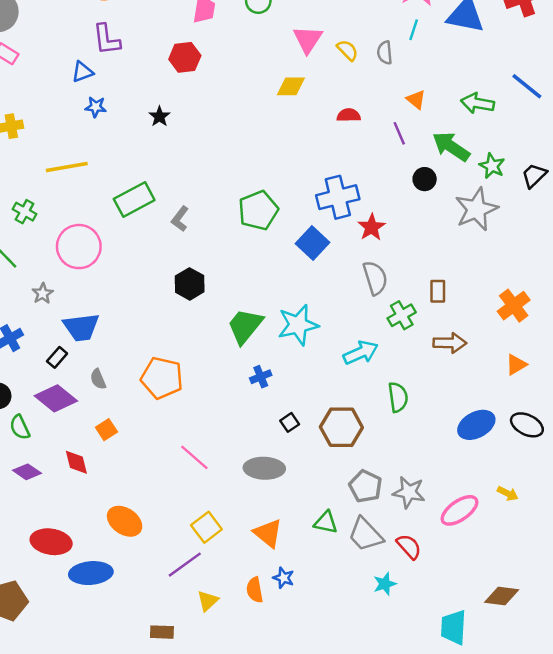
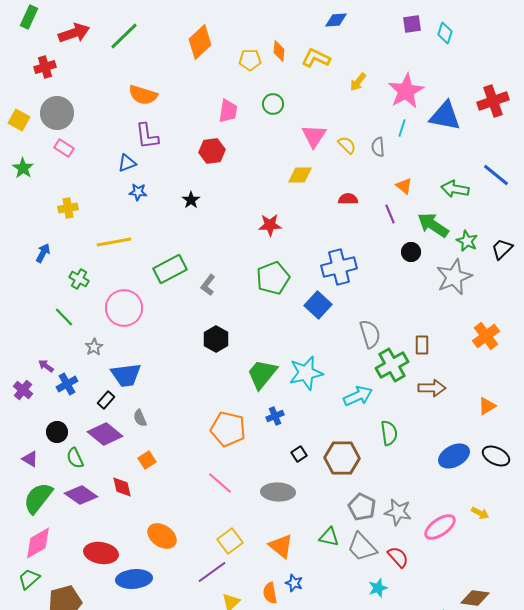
red star: (372, 227) -> (270, 225), moved, turned 30
orange cross: (514, 306) -> (486, 336), moved
green cross: (402, 315) -> (392, 365), size x1.4
orange pentagon: (162, 378) -> (228, 429), moved
purple diamond: (27, 472) -> (81, 495), size x1.4

